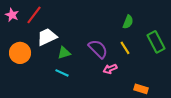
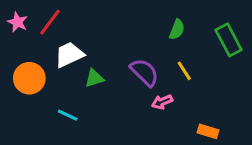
green semicircle: (128, 22) -> (177, 30), moved
green rectangle: (156, 42) -> (229, 40), moved
cyan line: (62, 73) -> (68, 115), moved

